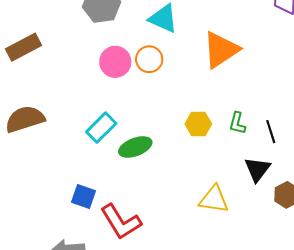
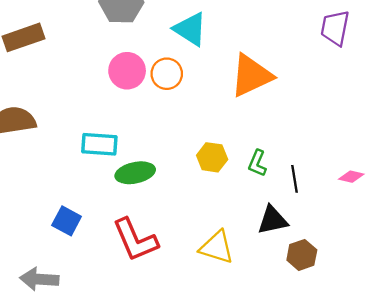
cyan rectangle: (101, 128) -> (99, 144), turned 40
black triangle: (257, 169) -> (273, 220), turned 32
red L-shape: (121, 222) -> (135, 240), moved

